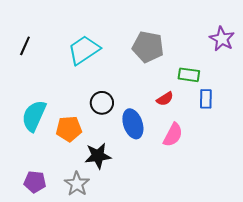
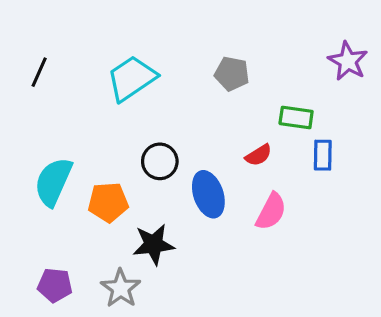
gray pentagon: (148, 47) -> (232, 74), size x0.7

